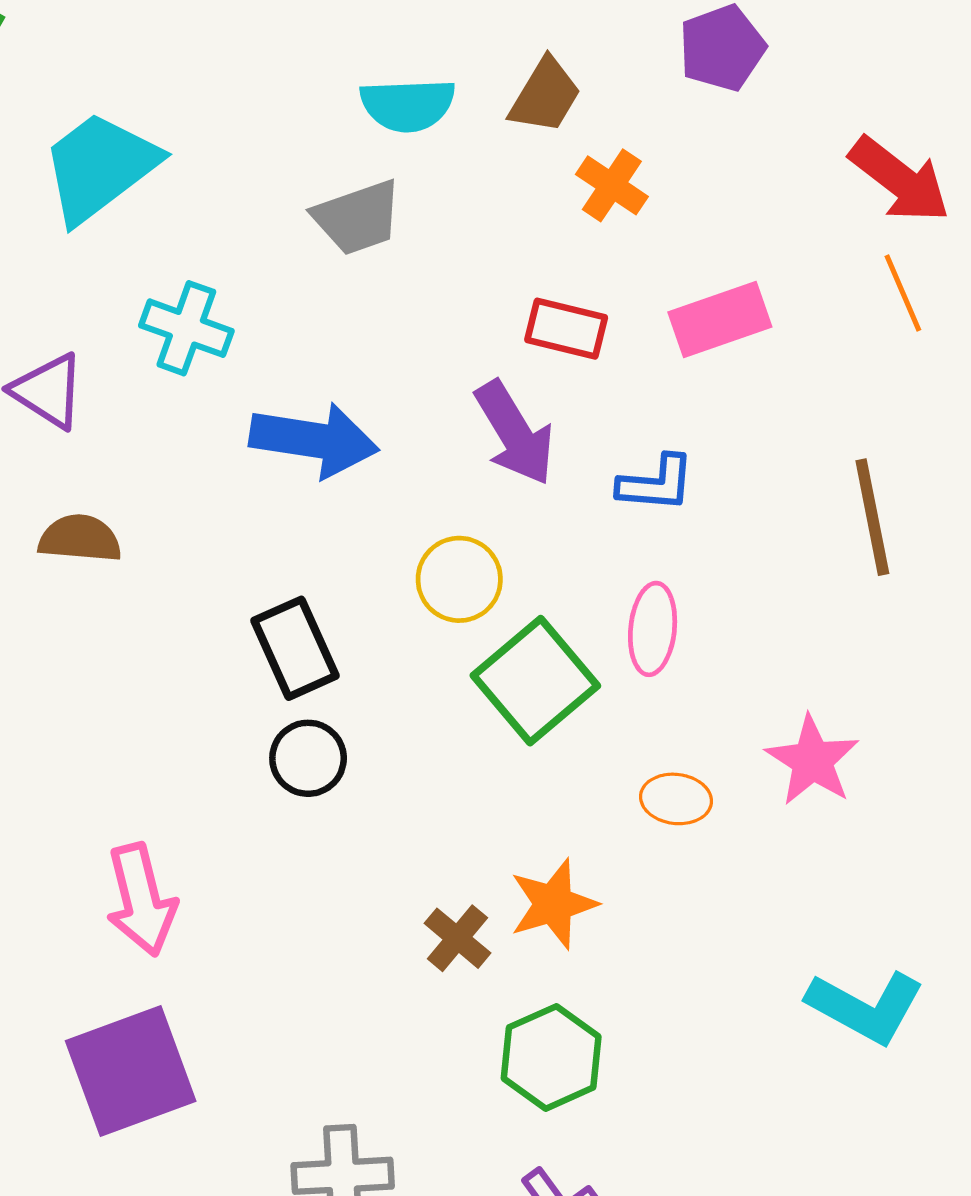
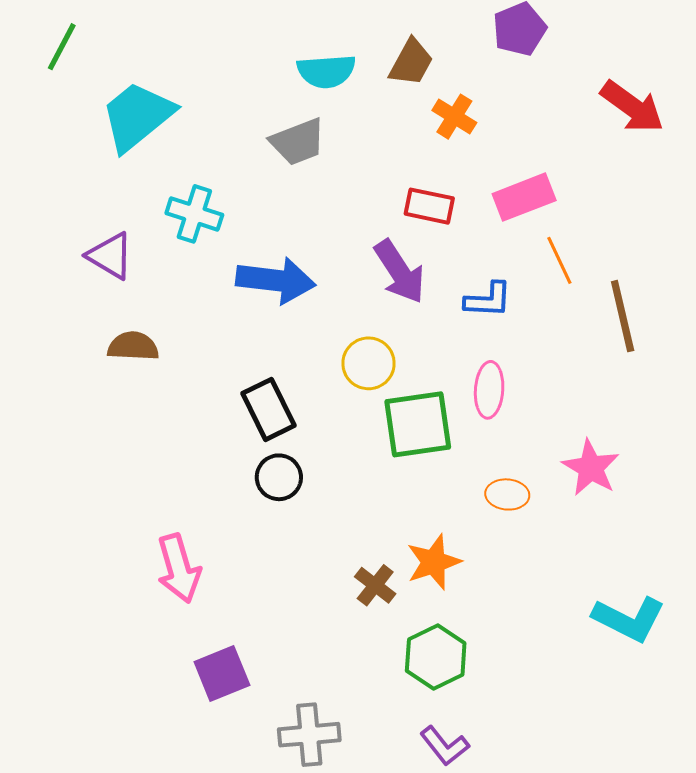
orange line: (903, 293) -> (559, 260), moved
green square: (535, 681) -> (418, 424), turned 34
purple square: (131, 1071) -> (222, 674), moved, size x0.7

